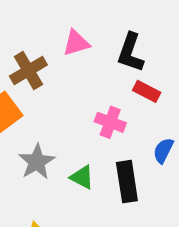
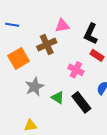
brown cross: (28, 71) -> (47, 45), moved
black rectangle: (127, 182) -> (81, 102), turned -35

